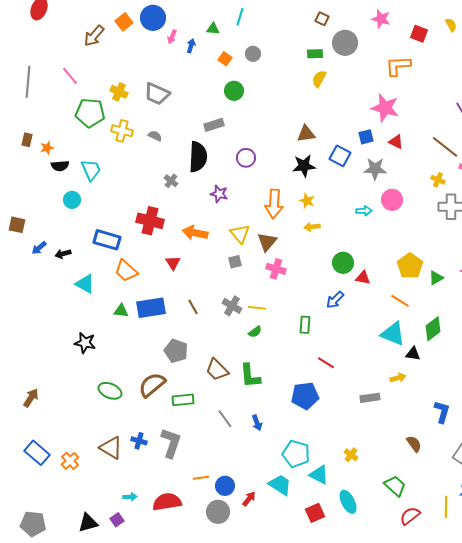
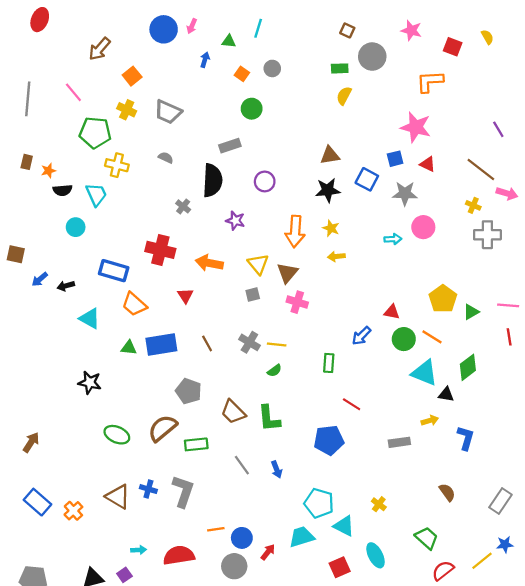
orange square: (124, 22) -> (132, 76), moved
pink arrow: (172, 37) -> (192, 26), moved
yellow cross: (122, 131) -> (117, 165), moved
green circle: (343, 263) -> (404, 339), moved
blue L-shape: (442, 412) -> (466, 438), moved
cyan trapezoid: (280, 485) -> (302, 537), turned -50
yellow line: (446, 507) -> (482, 561), turned 50

